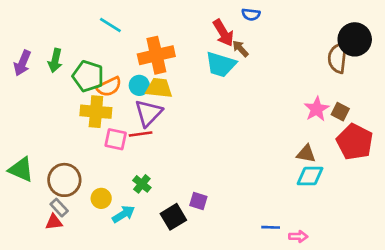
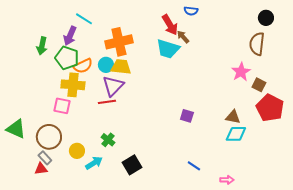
black circle: (355, 39) -> (266, 18), moved, size x0.6
purple arrow: (22, 63) -> (70, 36), moved
pink star: (317, 109) -> (241, 72), moved
pink square: (116, 139) -> (62, 106), moved
purple square: (198, 201) -> (187, 116), moved
blue line: (271, 227) -> (194, 166), moved, turned 32

